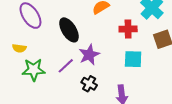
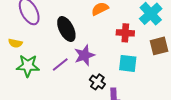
black cross: (89, 84) -> (97, 82), moved

